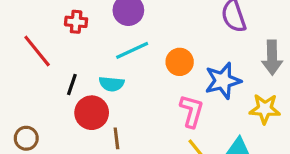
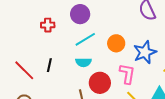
red line: (37, 51) -> (24, 70), moved
cyan semicircle: (112, 84) -> (84, 62), moved
red circle: (92, 113) -> (100, 83), moved

